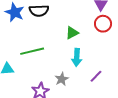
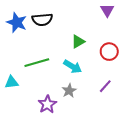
red circle: (103, 24) -> (109, 52), moved
cyan arrow: (77, 57) -> (73, 67), moved, turned -60

